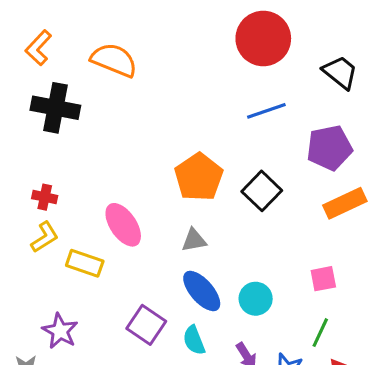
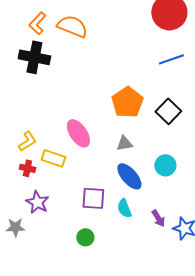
orange L-shape: (38, 48) -> (37, 23), moved
red cross: (45, 197) -> (27, 168), moved
cyan circle: (256, 299) -> (165, 165), moved
purple square: (146, 325) -> (93, 198), turned -30

